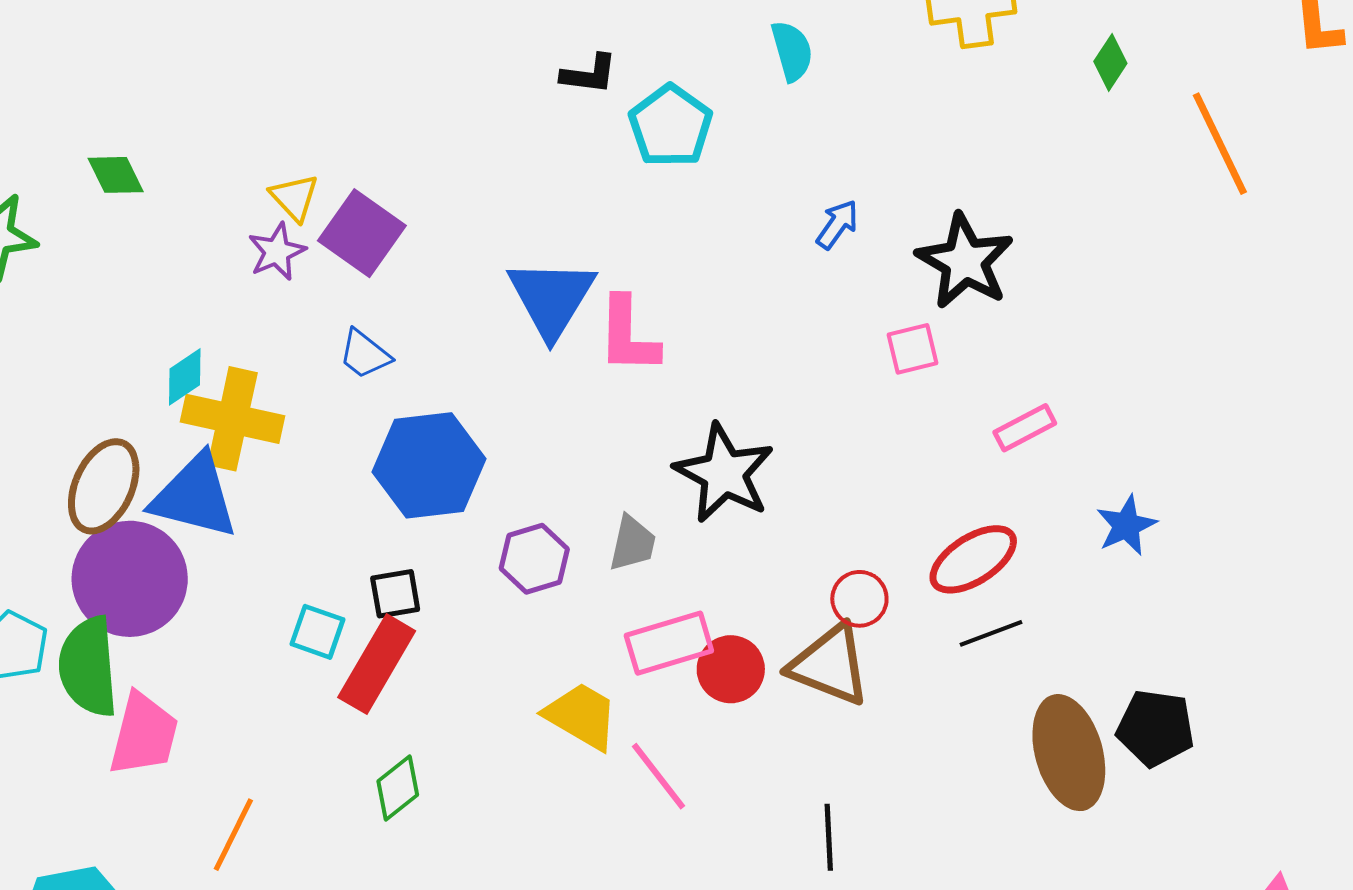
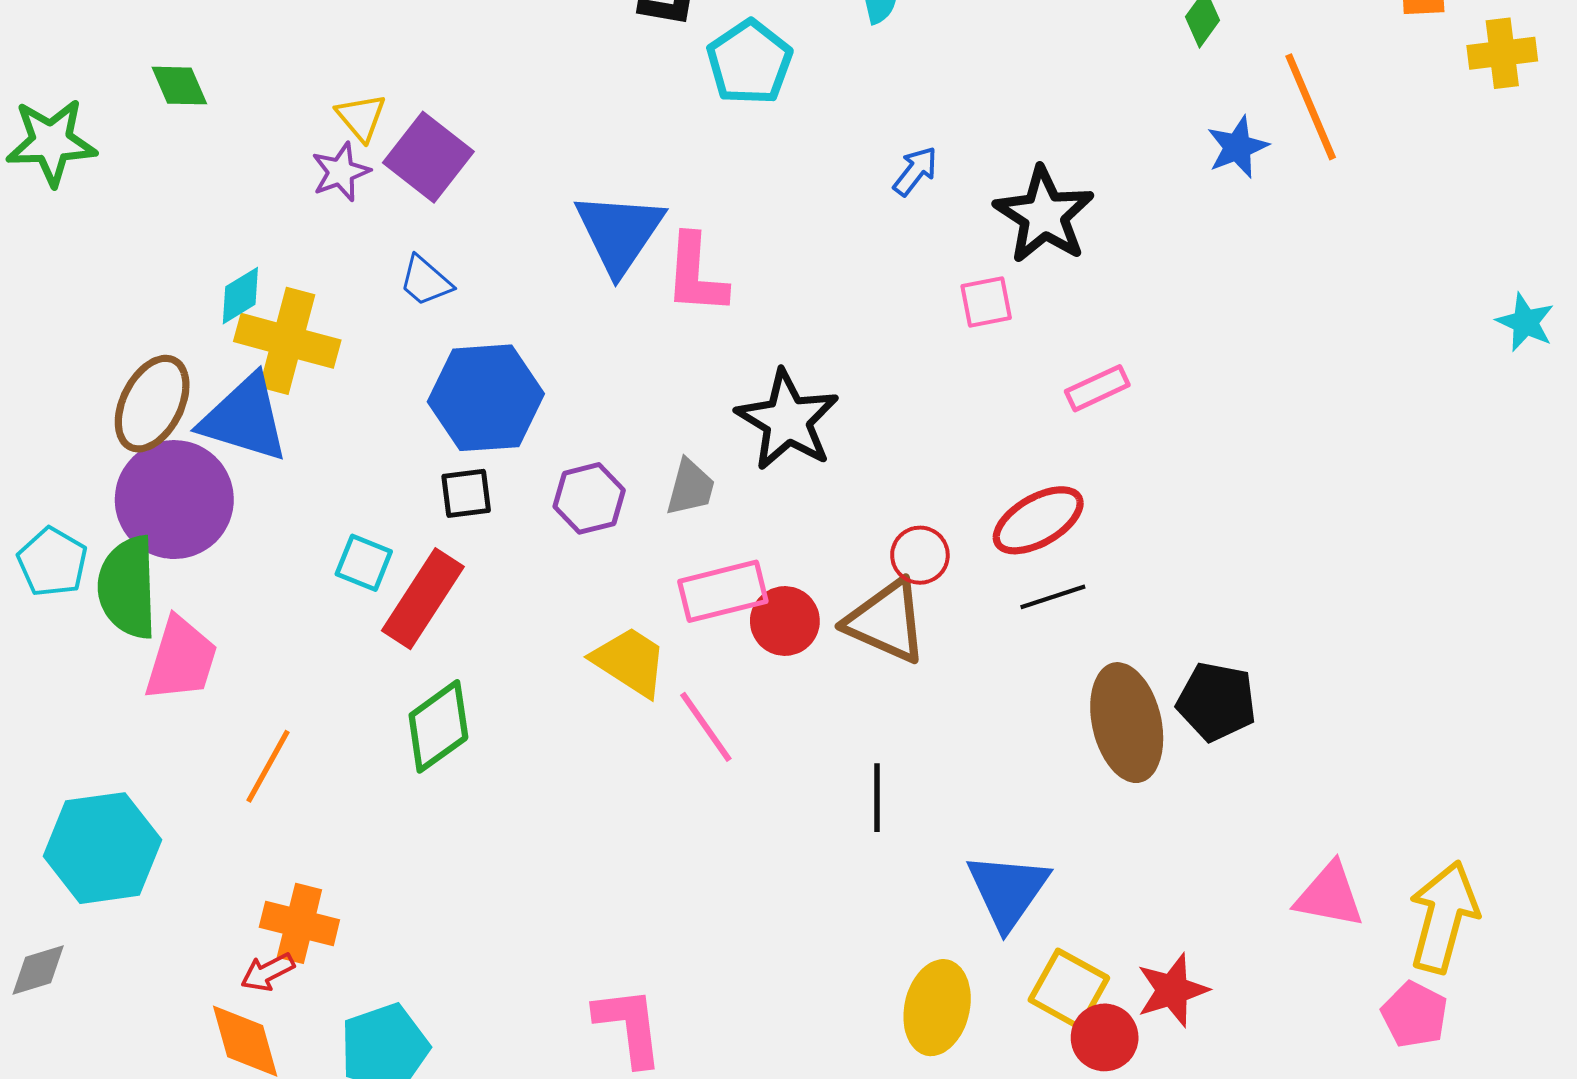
blue star: (1126, 525) -> (1238, 147), moved
black square: (395, 594) -> (466, 493), moved
green diamond: (398, 788) -> (438, 726), size x1.4

